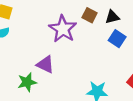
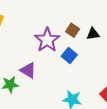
blue square: (117, 39) -> (69, 56), moved

